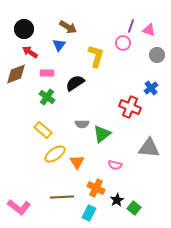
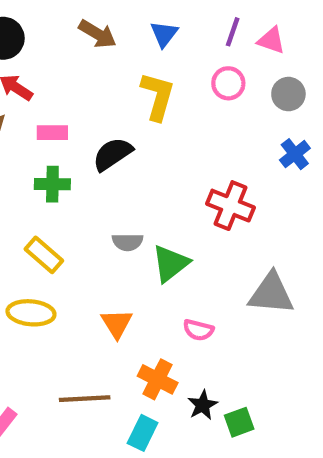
pink circle: (123, 43) -> (228, 83), moved
blue triangle: (59, 45) -> (164, 34), moved
blue cross: (151, 88) -> (295, 154), moved
green cross: (47, 97) -> (52, 184), turned -35
yellow ellipse: (55, 154) -> (31, 313), moved, turned 40
green square: (134, 208) -> (239, 422), turned 32

